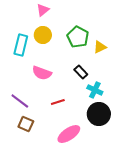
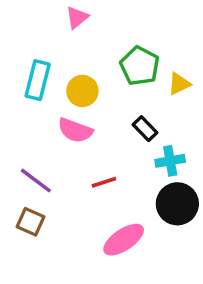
yellow circle: (43, 35) -> (82, 91), moved
cyan cross: (95, 90) -> (170, 161), turned -35
brown square: (26, 124) -> (30, 222), moved

